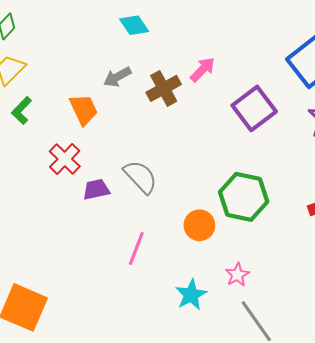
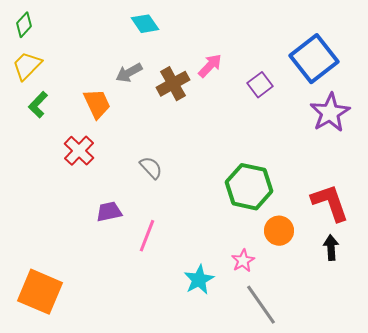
purple square: (254, 108) -> (260, 85), moved, size x0.6
gray semicircle: (140, 177) -> (151, 168), size x0.7
purple trapezoid: (96, 189) -> (109, 212), moved
orange circle: (199, 225) -> (279, 231), moved

